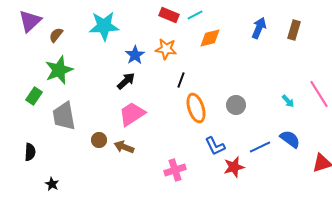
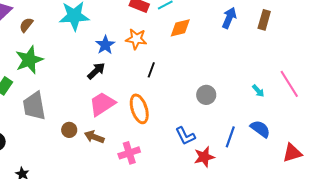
orange ellipse: (196, 108) -> (139, 109), moved
blue line: (260, 147) -> (230, 137), turned -45
pink cross: (175, 170) -> (129, 153), moved

